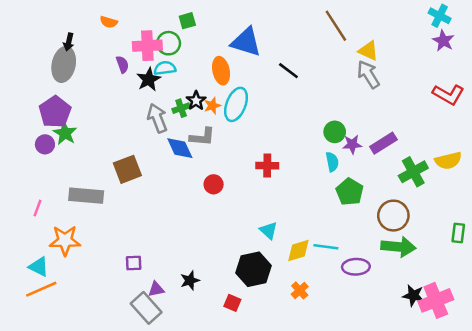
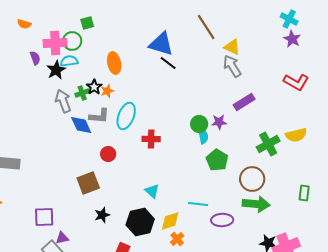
blue triangle: (246, 42) -> (161, 44), moved
cyan ellipse: (236, 104) -> (126, 116), moved
green circle: (335, 132) -> (199, 124), moved
purple rectangle: (383, 143) -> (244, 102), moved
brown square: (127, 169) -> (88, 183), moved
yellow diamond: (298, 251) -> (170, 221), moved
purple square: (134, 263) -> (44, 217), size x1.5
black star: (190, 280) -> (102, 215), moved

